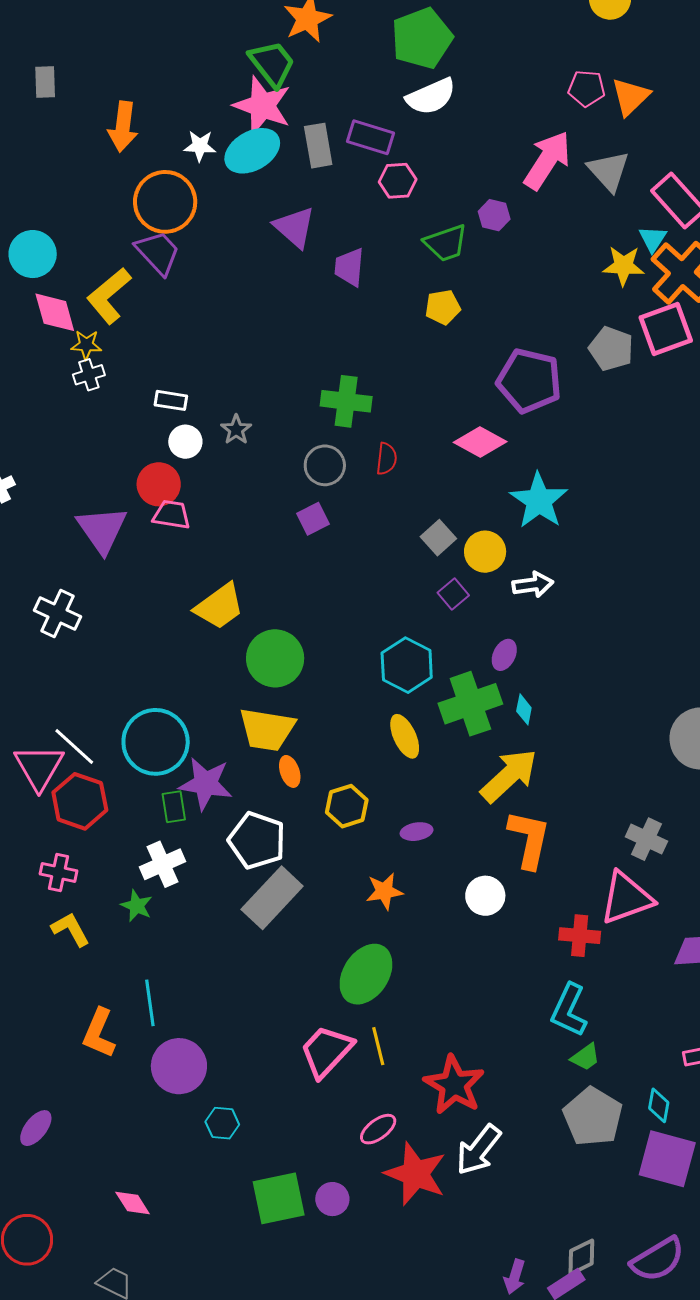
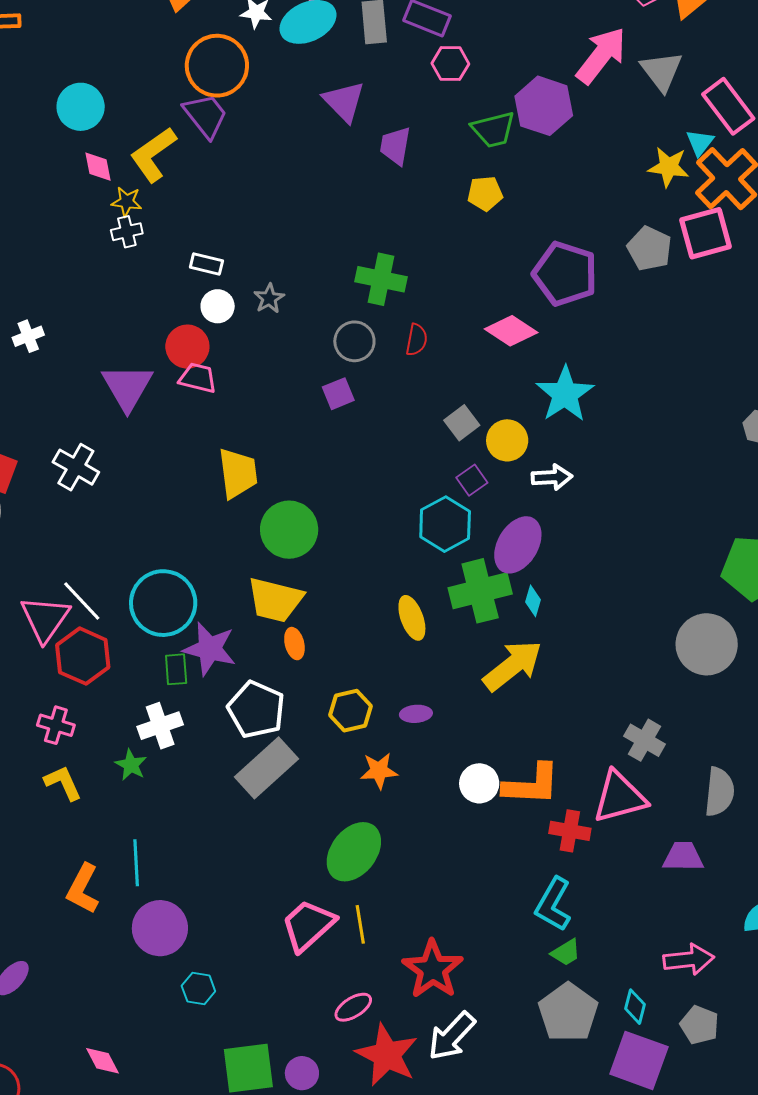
purple hexagon: (494, 215) -> (544, 106), size x1.8
pink diamond: (55, 312) -> (98, 167), size x0.7
yellow trapezoid: (219, 606) -> (238, 473), turned -66
purple ellipse: (504, 655) -> (518, 545), size x1.8
cyan hexagon: (407, 665) -> (445, 524), moved
yellow hexagon: (347, 806) -> (351, 711), moved
orange L-shape: (529, 839) -> (531, 785), moved, turned 76

